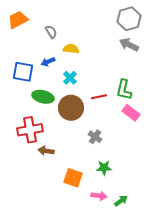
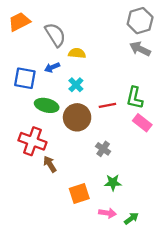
gray semicircle: (51, 32) -> (55, 35), size x1.6
red cross: (30, 130) -> (32, 141), turned 30
brown arrow: (46, 151) -> (50, 164), turned 49
orange square: (73, 178) -> (79, 193), turned -36

